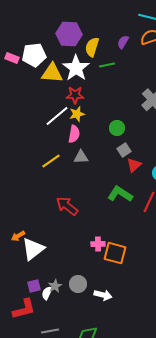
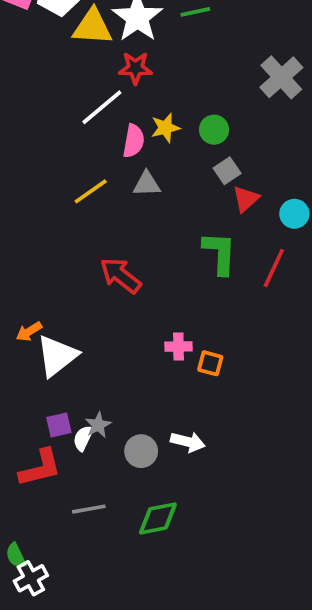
yellow star: (77, 114) -> (165, 128), moved
green L-shape: (120, 194) -> (220, 253), turned 60
orange square: (115, 253) -> (210, 363), size x0.6
gray circle: (78, 284) -> (141, 451), moved

